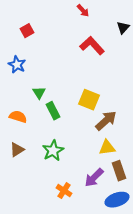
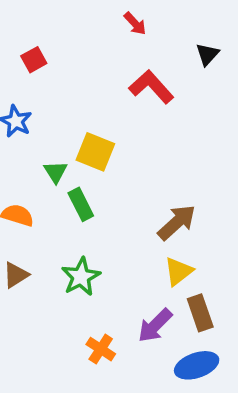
yellow square: (89, 100) -> (95, 152), moved
yellow triangle: (107, 148) -> (179, 271), turned -30

